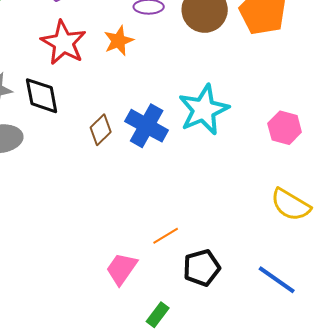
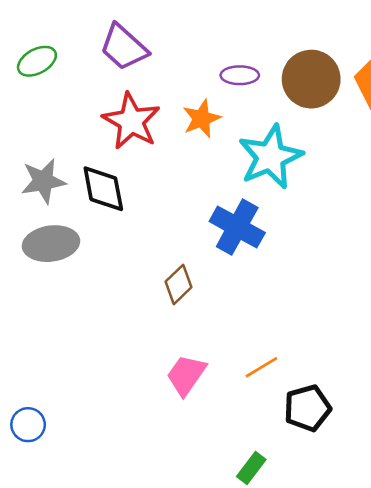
cyan star: (204, 110) -> (270, 157), moved
brown diamond: (101, 130) -> (179, 284), moved
pink trapezoid: (122, 269) -> (186, 375), moved

